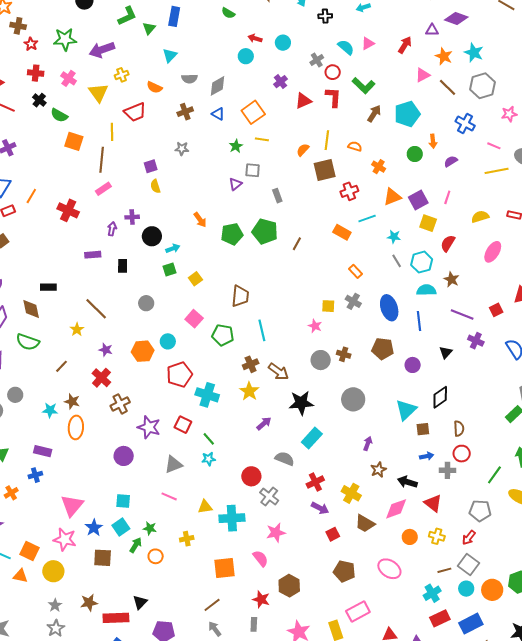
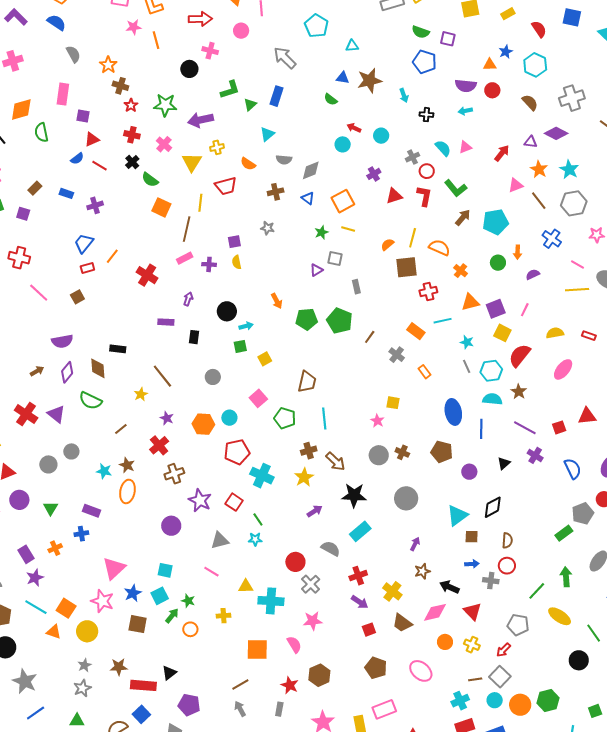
orange semicircle: (355, 146) -> (439, 248), size x1.5
purple cross: (132, 217) -> (209, 264), moved
red semicircle: (448, 243) -> (520, 355), size x1.4
gray cross: (353, 301) -> (397, 355), moved

